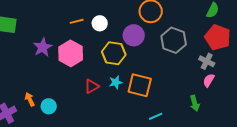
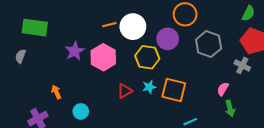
white circle: (100, 23) -> (133, 27), size x1.6
pink semicircle: (209, 80) -> (223, 89), moved
orange arrow: (30, 99) -> (56, 92), moved

